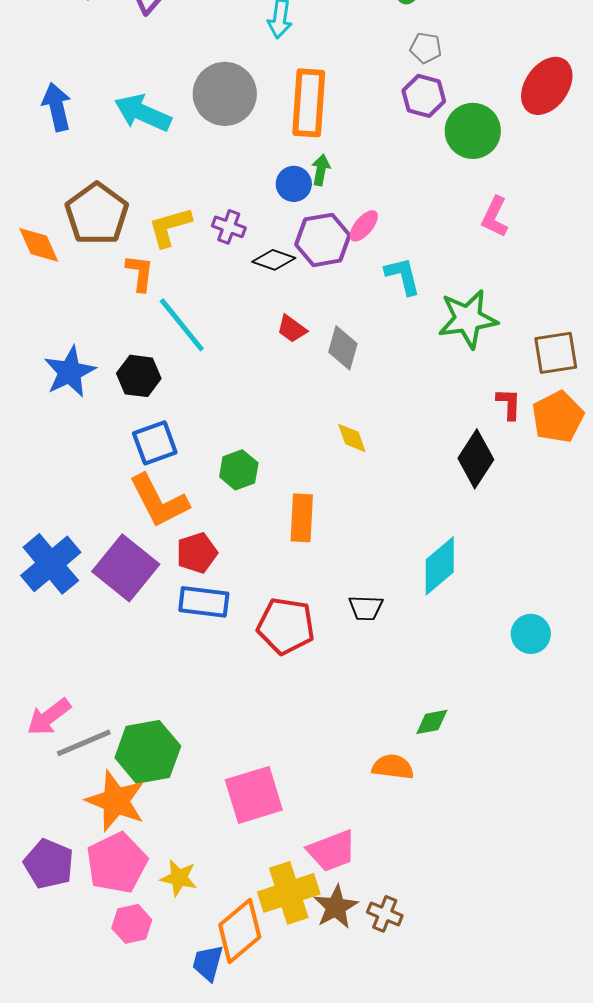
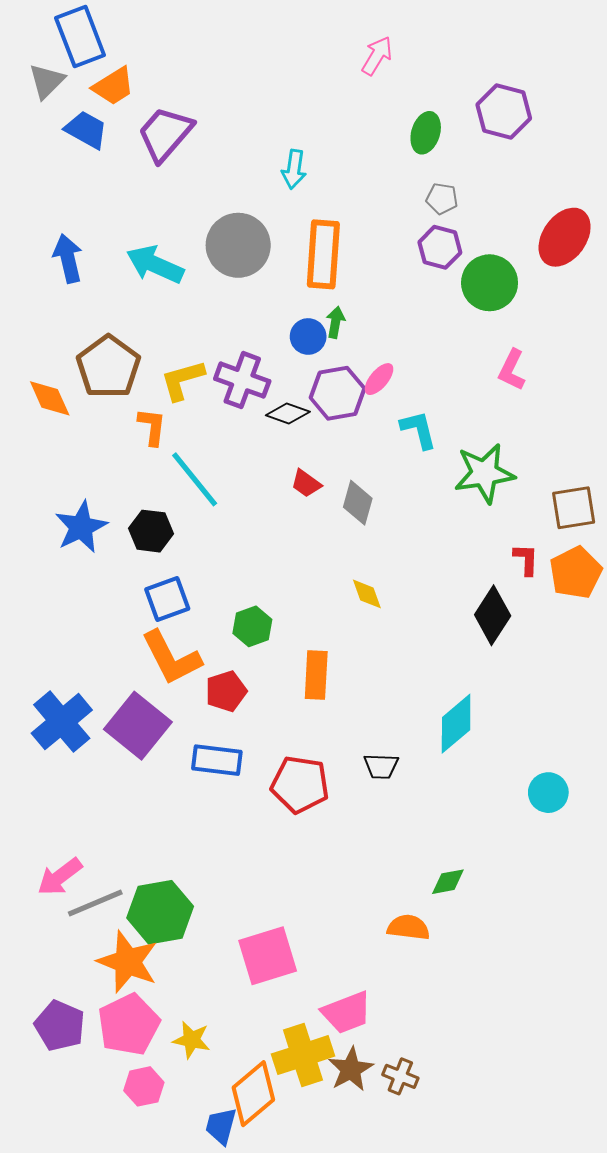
purple cross: (229, 227) -> (242, 380), size x1.6
red pentagon: (197, 553) -> (226, 691), moved

